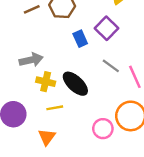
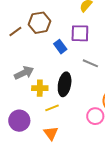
purple square: (106, 28) -> (80, 33), turned -30
black ellipse: (75, 84) -> (65, 84), turned 70

